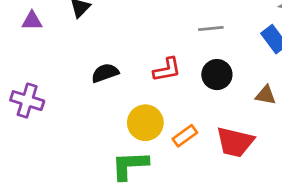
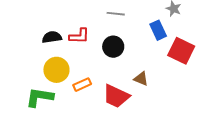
black semicircle: (105, 73) -> (52, 37), moved
brown triangle: (266, 95) -> (141, 79), moved

